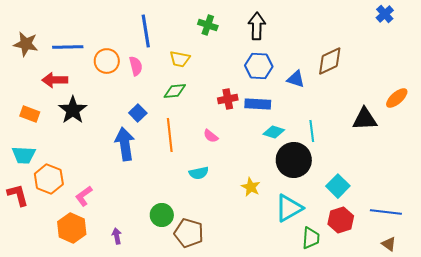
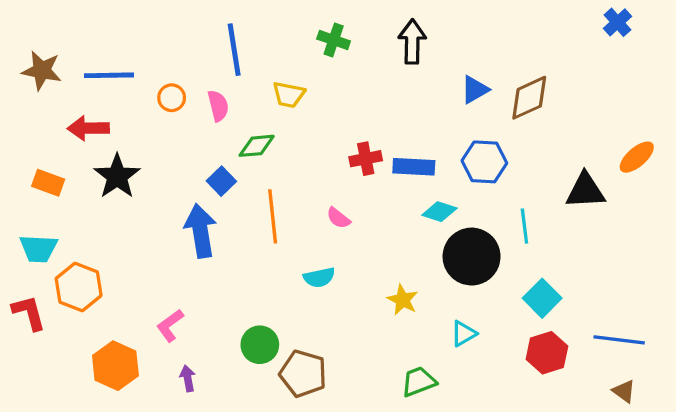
orange circle: (107, 61) -> (172, 98), size x0.7
blue hexagon: (259, 66) -> (484, 162), moved
blue triangle: (296, 79) -> (475, 90), moved, turned -48
green diamond: (175, 91) -> (257, 146), moved
cyan line: (312, 131) -> (524, 226), moved
pink L-shape: (84, 196) -> (170, 325), moved
cyan triangle: (289, 208) -> (464, 334), size x0.6
green trapezoid: (311, 238) -> (419, 382), moved, turned -115

